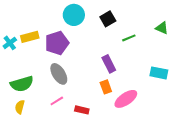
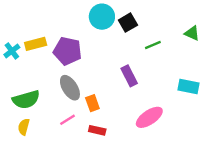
cyan circle: (74, 15) -> (102, 17), moved
purple pentagon: (57, 43) -> (68, 51), turned 30
orange rectangle: (106, 87) -> (92, 103), moved

